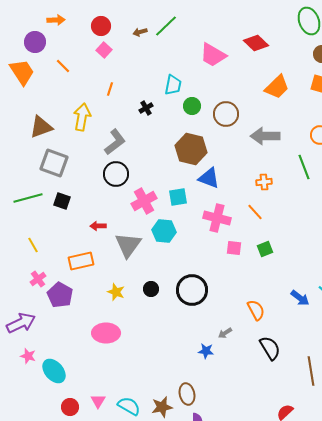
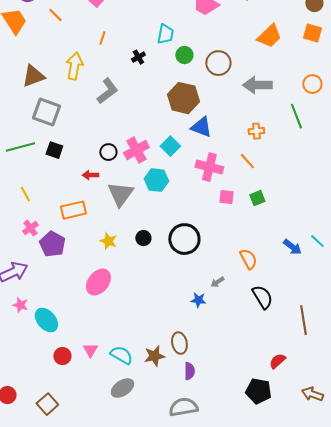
black circle: (116, 174) -> (108, 152), moved, size x0.7
cyan square: (178, 197) -> (170, 146), turned -36
pink ellipse: (106, 333) -> (98, 282), turned -52

